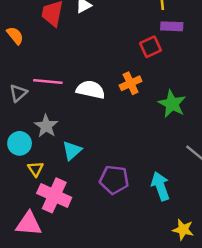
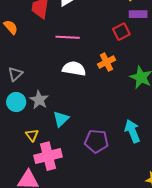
pink line: (48, 82) -> (68, 37), moved
cyan circle: (20, 143) -> (16, 102), moved
cyan arrow: (160, 186) -> (132, 131), moved
pink cross: (54, 195) -> (48, 156), turned -36

